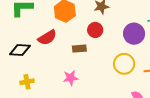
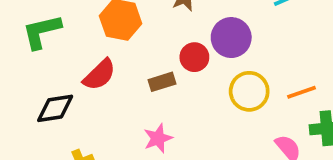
red circle: (95, 30) -> (194, 57), moved
purple circle: (134, 34) -> (231, 38), moved

